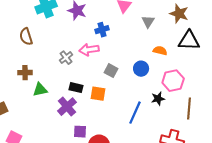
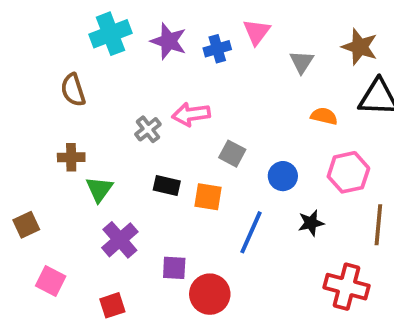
blue cross: (102, 30) -> (217, 49), moved
blue circle: (141, 69) -> (283, 176), moved
green triangle: (40, 90) -> (99, 189), turned -42
black star: (158, 99) -> (311, 223), moved
purple cross: (67, 107) -> (120, 240), moved
blue line: (135, 113) -> (251, 232), moved

